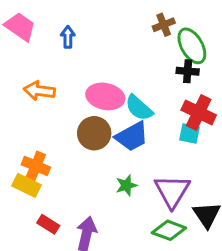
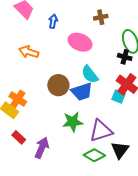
brown cross: (164, 25) -> (101, 17), moved
pink ellipse: (105, 96) -> (80, 42), moved
green star: (126, 185) -> (73, 122), size x1.5
purple triangle: (172, 191) -> (101, 131), turned 30

